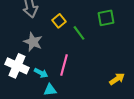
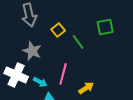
yellow arrow: (117, 79) -> (86, 88), moved

